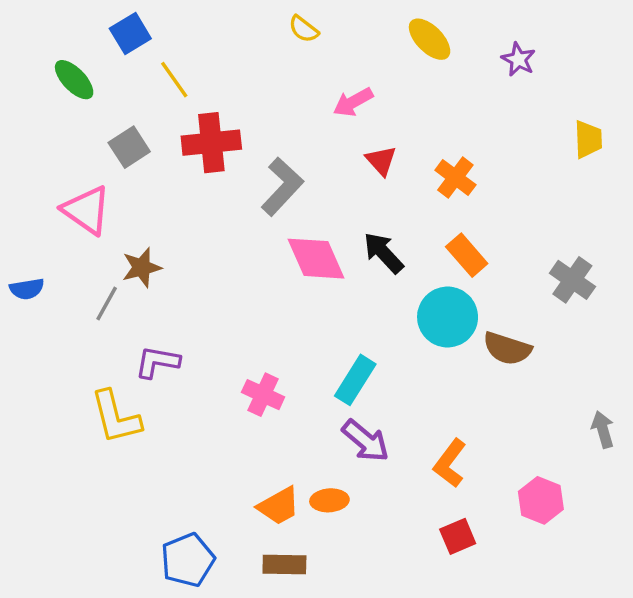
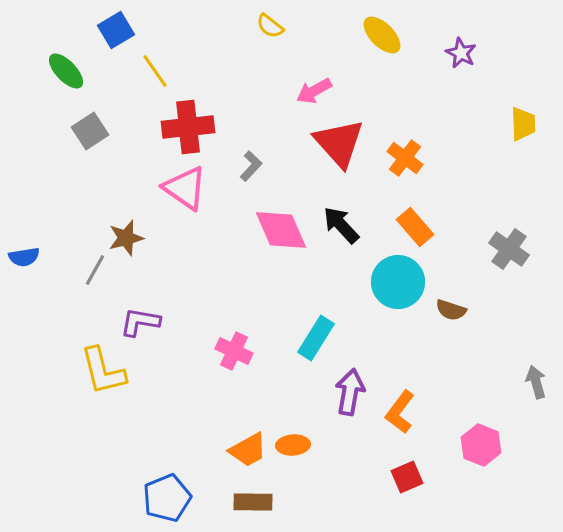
gray square: (129, 147) -> (90, 131), moved
red triangle: (381, 161) -> (339, 143), size x1.8
gray L-shape: (282, 187) -> (251, 166), size x0.6
pink triangle: (86, 210) -> (185, 188), moved
brown semicircle: (507, 348) -> (451, 310), size x0.7
purple arrow: (365, 441) -> (350, 392), moved, turned -120

